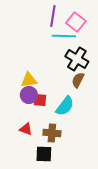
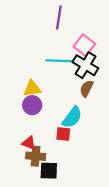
pink square: (76, 22) -> (84, 45), moved
cyan line: (64, 36) -> (59, 61), moved
red square: (40, 100) -> (63, 134), moved
brown cross: (52, 133) -> (36, 156), moved

